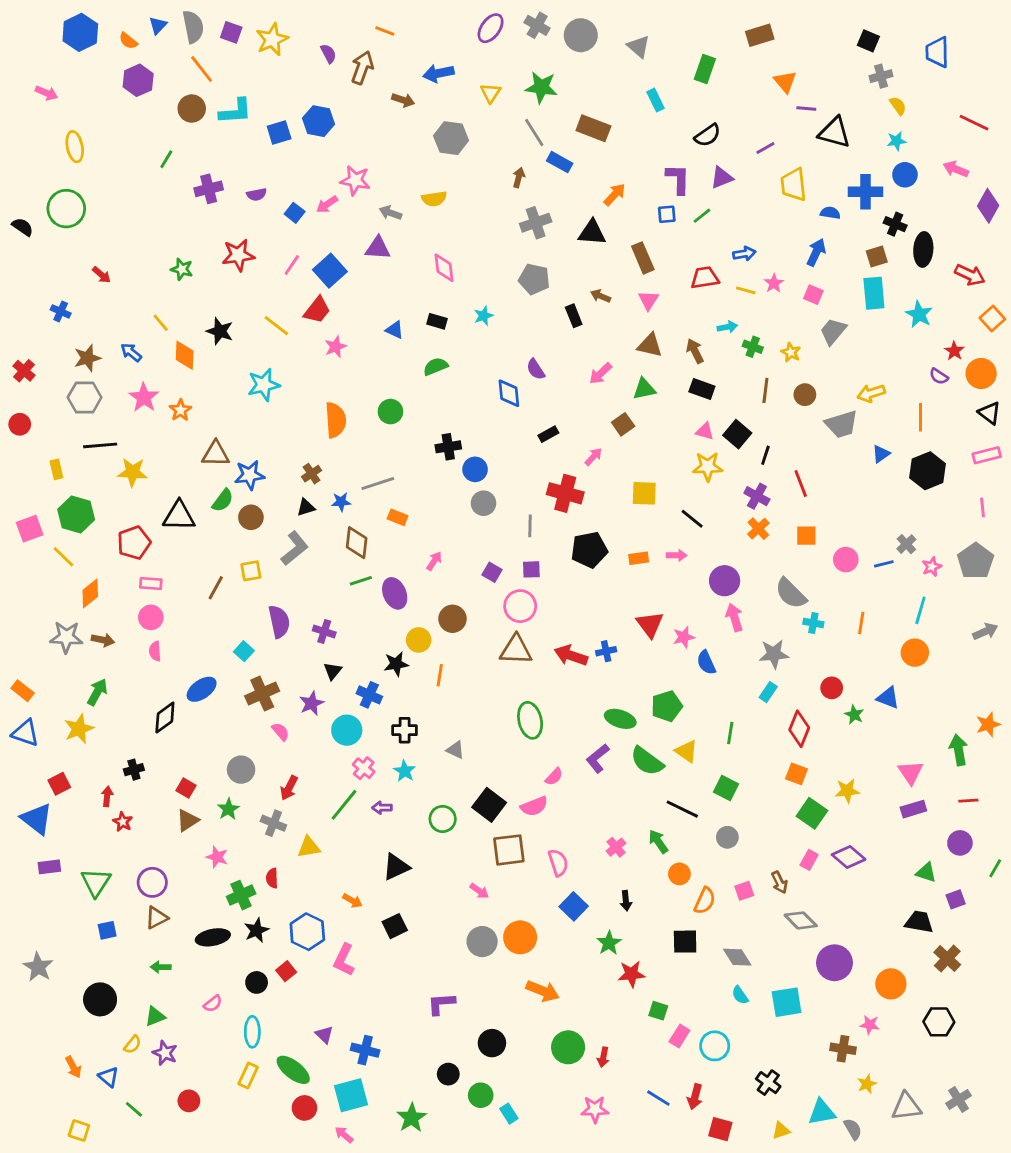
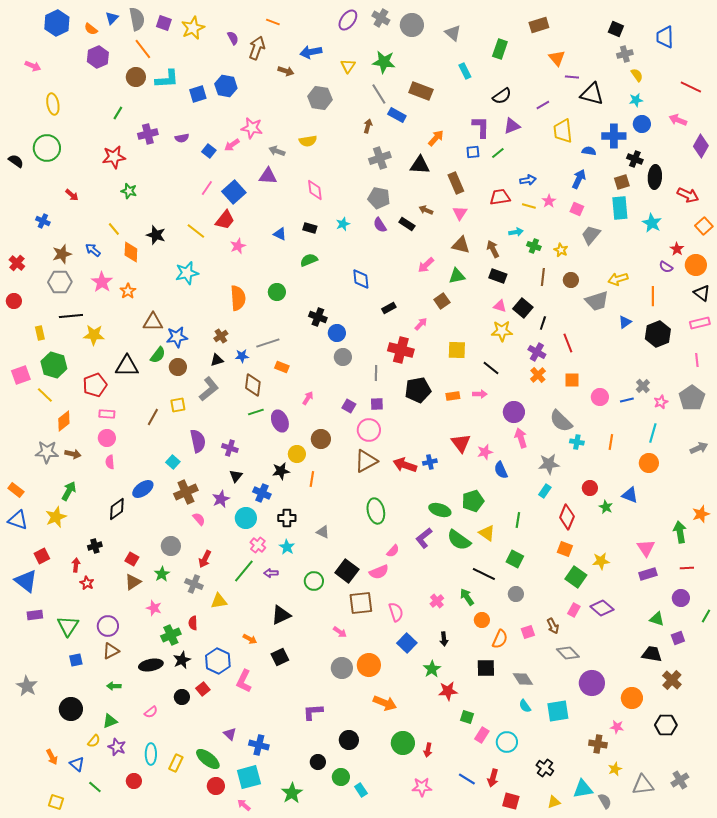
red star: (238, 255) -> (114, 157), moved
black rectangle: (574, 316) -> (407, 224), turned -35
purple semicircle: (536, 369) -> (380, 225), moved
black cross: (448, 447) -> (318, 317), turned 30
brown triangle: (516, 650) -> (366, 461), turned -30
cyan ellipse: (252, 1032) -> (151, 754), moved

